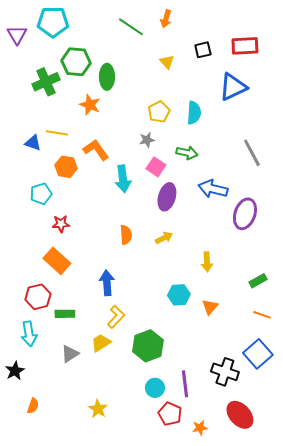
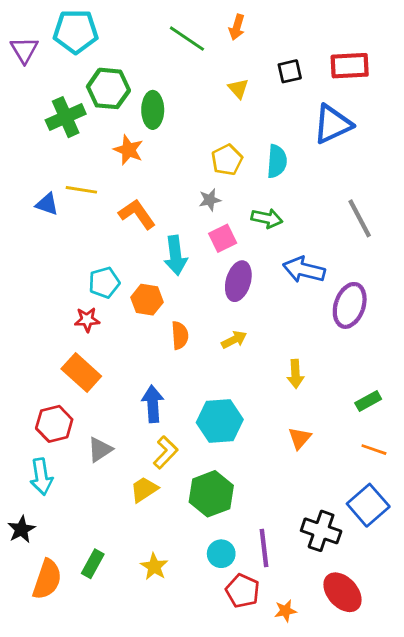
orange hexagon: (66, 167) -> (147, 300), moved
pink square: (156, 167) -> (223, 238), turned 30
cyan pentagon: (41, 194) -> (104, 283), moved
cyan hexagon: (179, 295) -> (220, 421), moved, size x1.4
green rectangle: (65, 314) -> (93, 564), moved, turned -60
gray triangle: (70, 354) -> (100, 450), moved
orange semicircle: (33, 406) -> (47, 579), size x1.8
yellow star: (98, 409) -> (154, 567), moved

